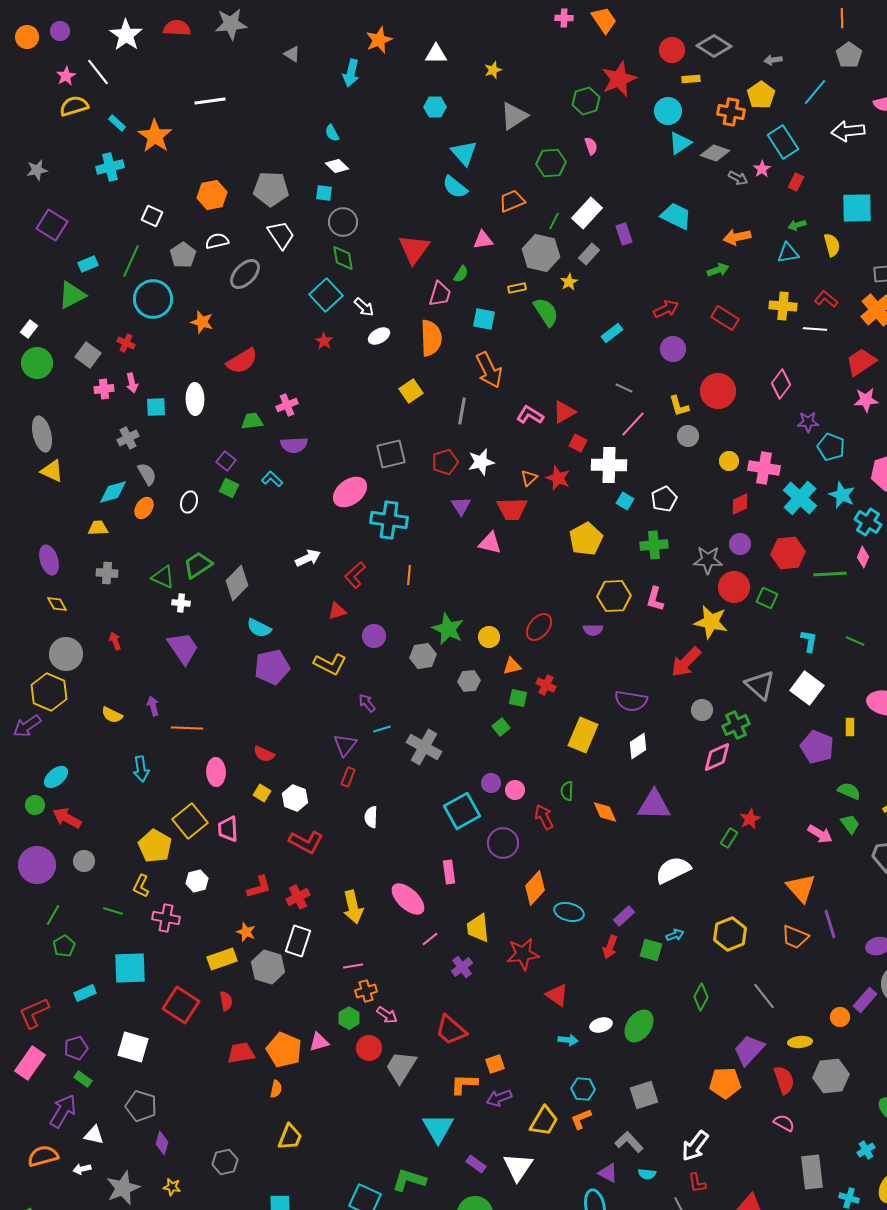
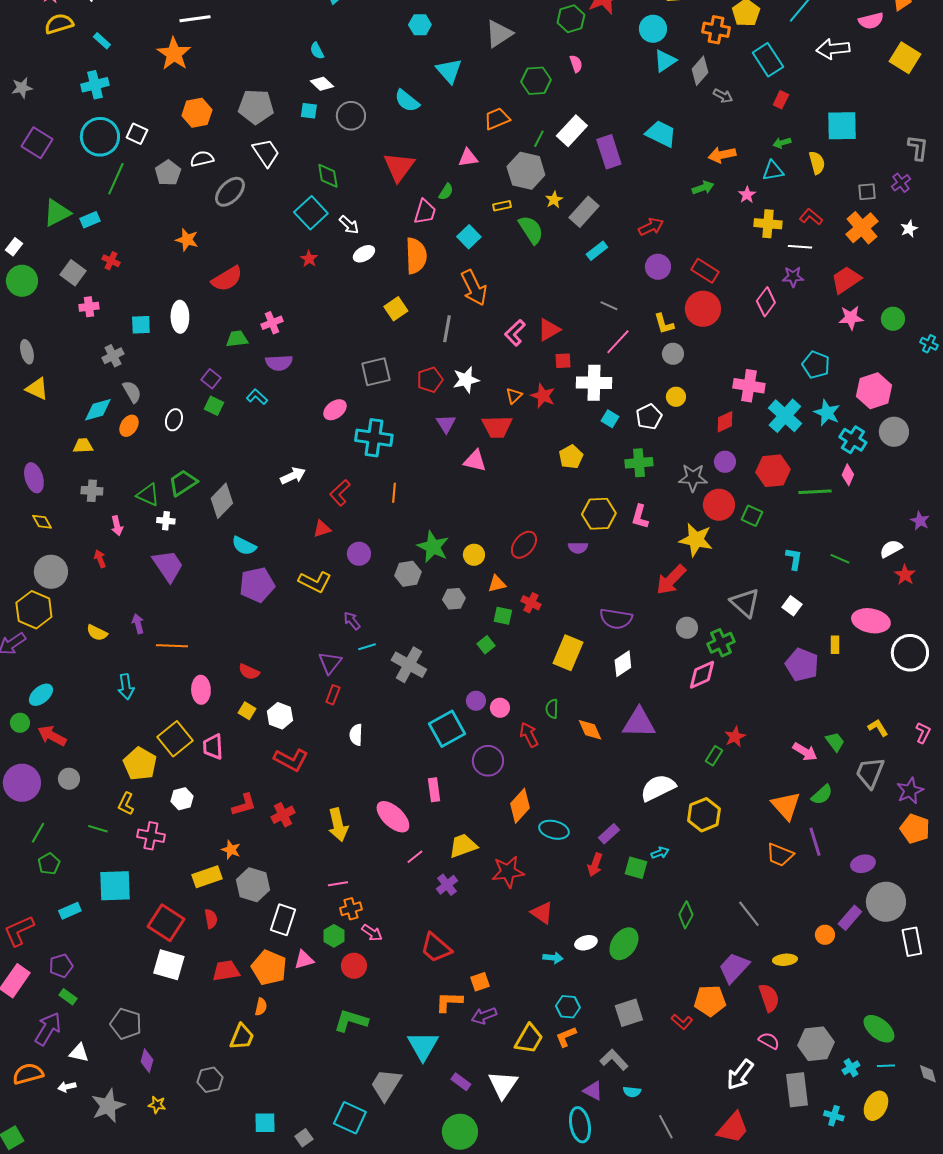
orange star: (155, 136) -> (174, 54), moved
gray diamond: (715, 153) -> (700, 71), turned -68
pink star: (762, 169) -> (747, 195), moved
cyan semicircle: (455, 187) -> (407, 101), moved
gray circle: (343, 222) -> (351, 116), moved
purple rectangle: (624, 234) -> (609, 152), size x1.5
gray rectangle: (589, 254) -> (584, 212), moved, size x1.4
cyan rectangle: (88, 264) -> (90, 220), moved
cyan circle: (153, 299) -> (100, 137), moved
red rectangle: (725, 318) -> (705, 271), moved
cyan square: (484, 319) -> (469, 237), turned 35
pink arrow: (132, 383) -> (117, 526), moved
pink L-shape: (530, 415) -> (515, 333), turned -76
purple star: (808, 422) -> (793, 277), moved
gray ellipse: (42, 434) -> (27, 352), size x0.7
red square: (578, 443) -> (563, 361), turned -30
yellow circle: (729, 461) -> (676, 397), moved
pink ellipse: (350, 492) -> (335, 410), size x0.7
yellow pentagon: (586, 539) -> (571, 457), size x0.7
white square: (807, 688) -> (792, 606), size x0.6
green semicircle: (849, 791) -> (822, 795), moved, turned 115
yellow trapezoid: (478, 928) -> (463, 846), turned 76
yellow hexagon: (730, 934) -> (704, 815), moved
white rectangle: (298, 941) -> (283, 920), moved
white square: (133, 1047) -> (169, 965), moved
gray trapezoid: (401, 1067) -> (386, 1085), moved
gray hexagon: (831, 1076) -> (816, 1044), moved
yellow trapezoid: (290, 1137) -> (242, 1037), moved
white arrow: (695, 1146) -> (740, 1075), moved
green L-shape: (409, 1180) -> (351, 1021), moved
red L-shape: (697, 1183) -> (682, 1022), moved, turned -40

